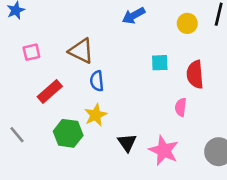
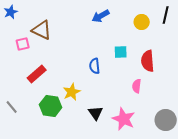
brown triangle: (81, 51) -> (42, 30), moved
blue semicircle: (97, 81) -> (95, 66), moved

